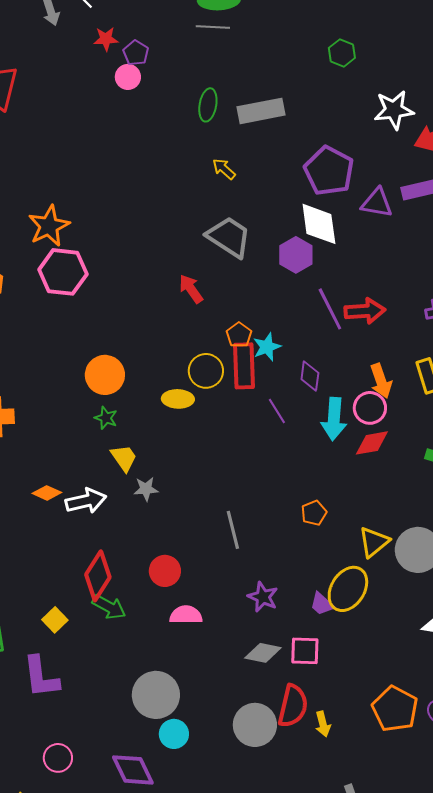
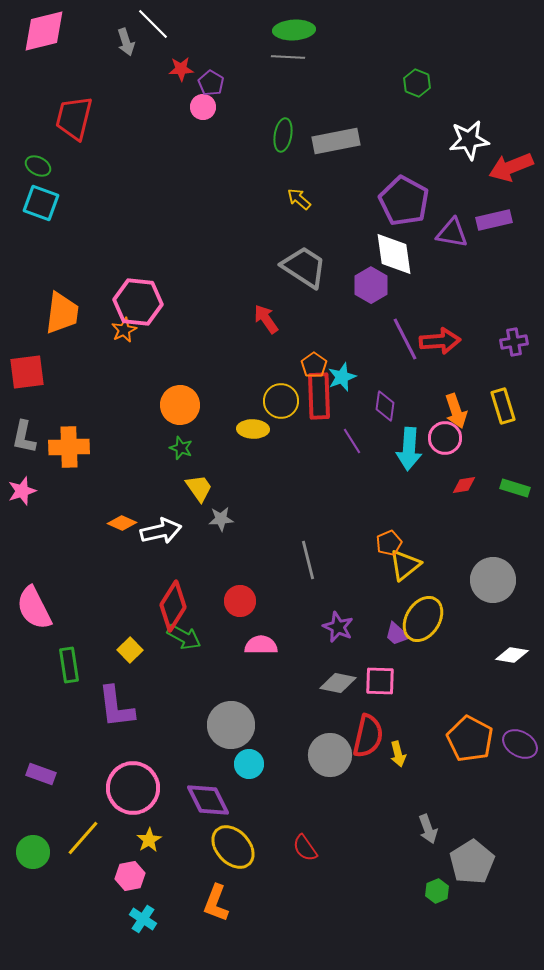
orange star: (49, 226) -> (124, 330), moved, size x0.6
red diamond: (372, 443) -> (464, 485), moved, size x0.7
yellow triangle: (374, 542) -> (405, 565), moved
pink circle: (58, 758) -> (133, 788), size x1.8

